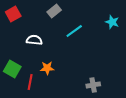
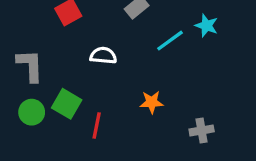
cyan star: (112, 22) -> (207, 26), moved
orange star: (47, 68) -> (152, 102), moved

